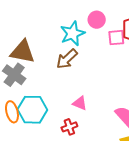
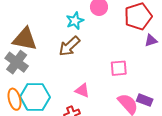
cyan star: (72, 33) -> (75, 21), size x0.7
pink square: (116, 38) -> (119, 68), moved

